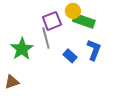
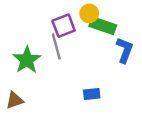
blue L-shape: (94, 50) -> (125, 50), moved
blue rectangle: (70, 56) -> (92, 94), moved, turned -48

